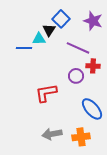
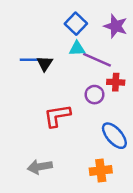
black triangle: (49, 30) -> (45, 63), moved
cyan triangle: (39, 39) -> (77, 49), moved
gray arrow: (52, 134) -> (40, 167), moved

